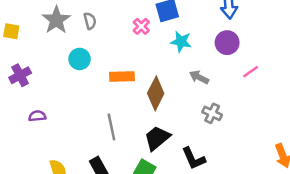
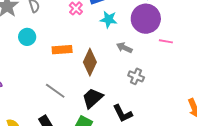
purple circle: (227, 43) -> (146, 19), size x1.5
pink line: (251, 72) -> (166, 41), turned 48
gray line: (111, 127) -> (55, 91), turned -40

